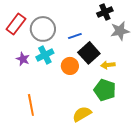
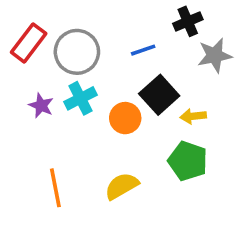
blue line: (75, 36) -> (143, 50), moved
yellow semicircle: (82, 114) -> (122, 186), moved

